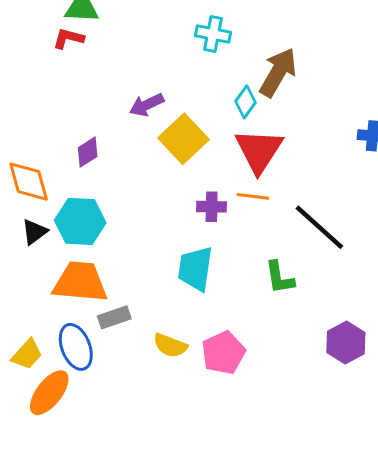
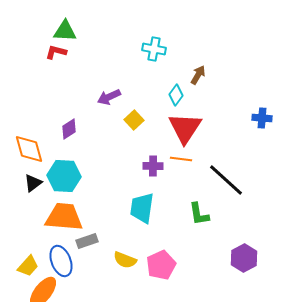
brown arrow: (278, 72) -> (198, 75), size x0.6
yellow square: (184, 139) -> (134, 120), size x0.6

